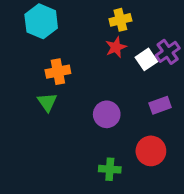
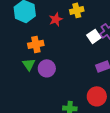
red star: (116, 47) -> (56, 19), moved
purple circle: (107, 114) -> (47, 68), moved

